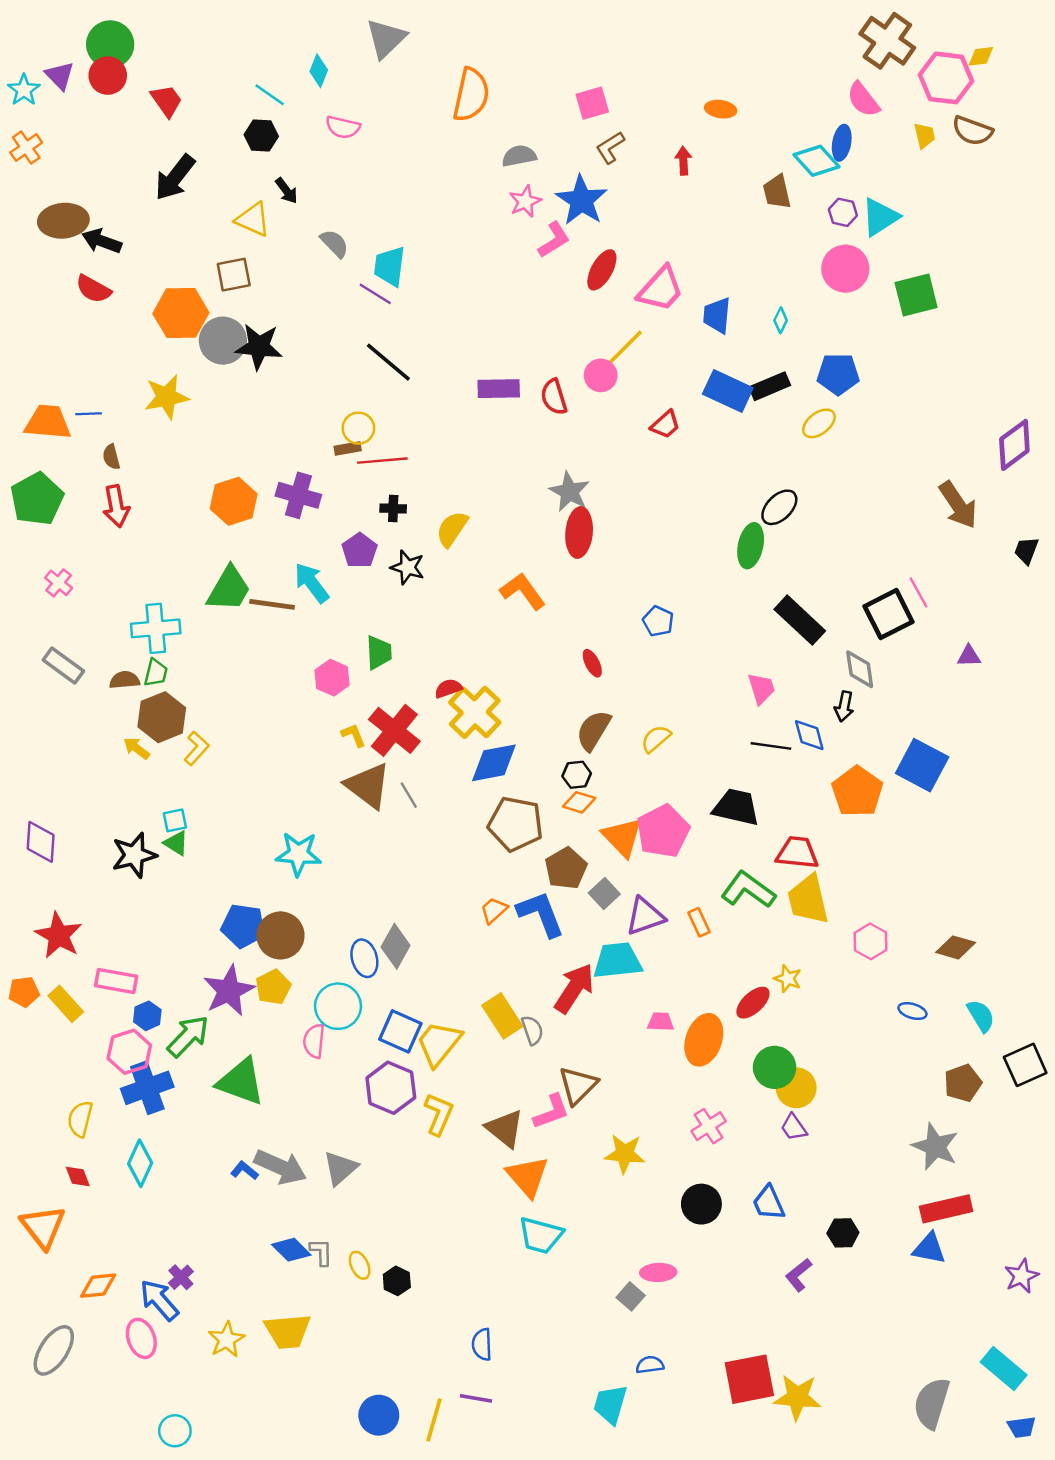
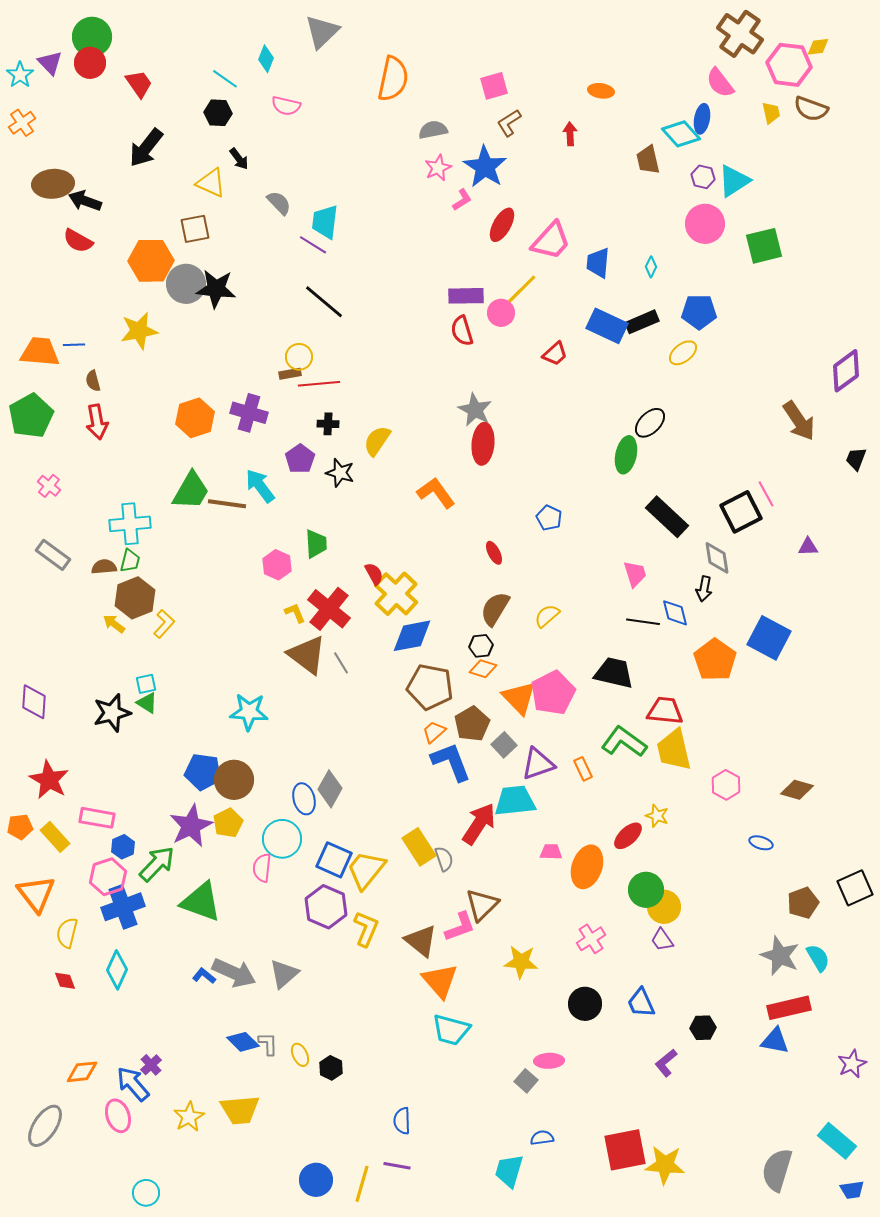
pink L-shape: (554, 240) -> (462, 200), size x0.7
purple rectangle: (499, 389) -> (466, 296), moved
red semicircle: (448, 688) -> (374, 574), turned 80
orange trapezoid: (494, 910) -> (434, 732), moved
cyan semicircle: (981, 1016) -> (818, 958), moved
orange triangle: (43, 1227) -> (36, 894), moved

